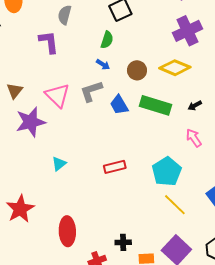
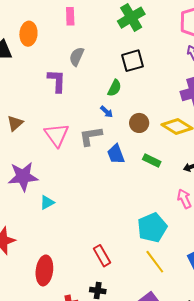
green rectangle: (155, 105) -> (152, 160), size x0.6
purple star: (31, 122) -> (23, 177), moved
red rectangle: (115, 167) -> (102, 256), moved, turned 65

